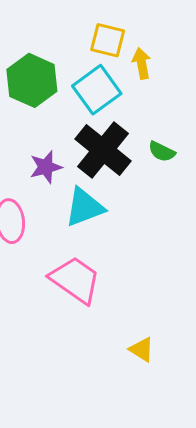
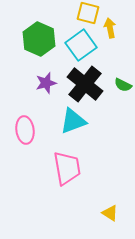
purple star: (46, 167) -> (46, 83), moved
pink trapezoid: (75, 280) -> (67, 168), turned 45

